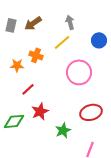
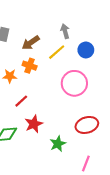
brown arrow: (33, 23) -> (31, 43), moved
blue circle: (99, 40) -> (86, 50), moved

